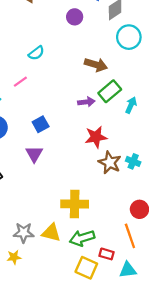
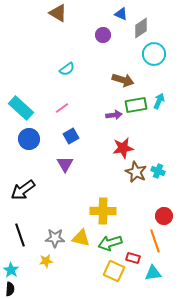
pink line: (20, 82) -> (62, 108), moved
green rectangle: (110, 91) -> (136, 105), turned 30
cyan arrow: (131, 105) -> (159, 101), moved

